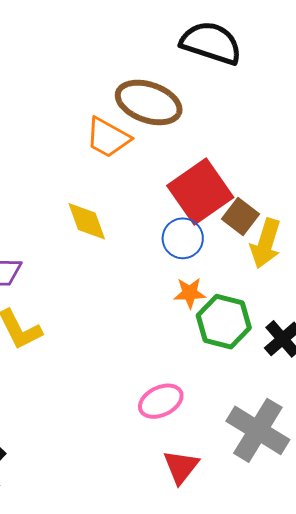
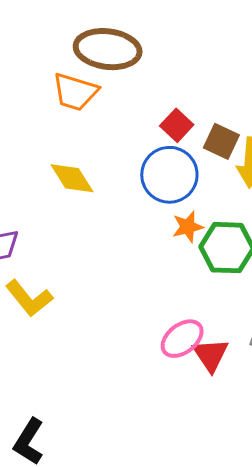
red square: (200, 191) -> (177, 125), size x0.5
blue circle: (183, 238) -> (169, 175), size x1.4
red triangle: (181, 467) -> (211, 355), moved

